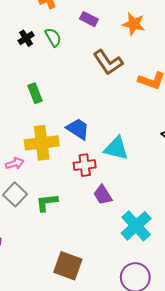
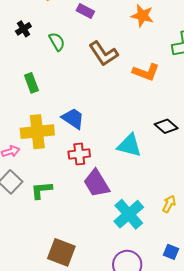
orange star: (134, 24) -> (142, 16), moved
green semicircle: (53, 37) -> (57, 42), moved
cyan triangle: (116, 148) -> (129, 145), moved
purple trapezoid: (103, 195) -> (96, 183), size x1.4

